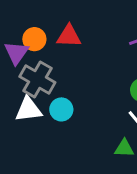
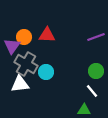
cyan circle: (61, 109) -> (46, 72), moved

